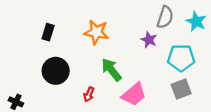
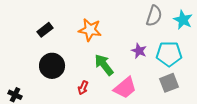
black rectangle: (48, 32) -> (45, 30), turned 35
purple star: (149, 40) -> (139, 51), moved

